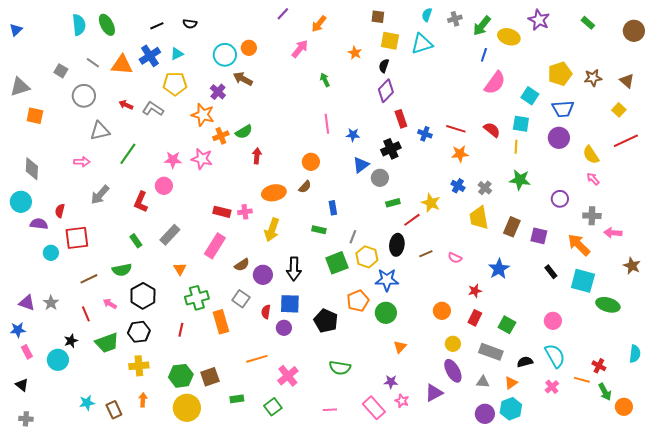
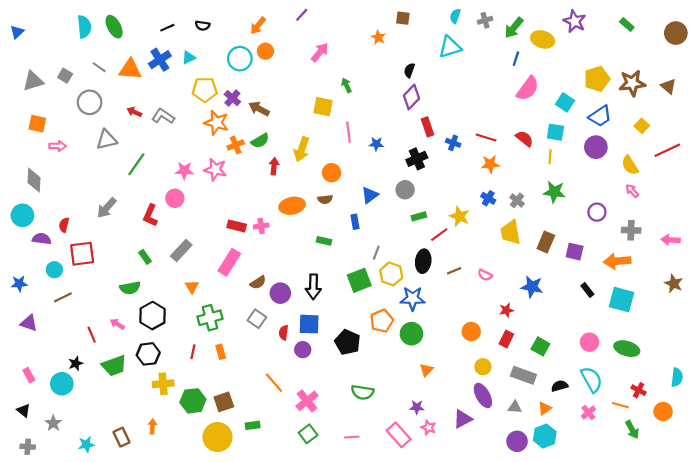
orange arrow: (319, 24) -> (258, 26), moved
yellow square: (390, 41) -> (323, 107), moved
orange star: (355, 53) -> (378, 37), moved
brown star: (593, 78) -> (632, 83), size x1.4
brown arrow: (243, 79) -> (259, 109), moved
yellow pentagon: (175, 84) -> (205, 90), moved
gray triangle: (20, 87) -> (33, 81), moved
blue trapezoid: (563, 109) -> (600, 116), turned -30
yellow square: (619, 110) -> (642, 126), moved
pink arrow: (82, 162) -> (58, 146), moved
blue triangle: (361, 165) -> (370, 195), moved
brown semicircle: (305, 187) -> (325, 199), turned 40
yellow arrow: (272, 230) -> (302, 149), moved
green rectangle: (319, 230) -> (324, 241), moved
pink arrow: (613, 233) -> (671, 240), moved
orange arrow: (579, 245) -> (617, 261), turned -50
blue star: (499, 269) -> (532, 287), turned -30
brown line: (89, 279) -> (63, 297), moved
gray star: (51, 303) -> (53, 423), moved
green ellipse: (608, 305) -> (627, 349), moved
orange rectangle: (221, 322) -> (221, 352), moved, size x0.6
blue star: (18, 330) -> (19, 284), moved
orange line: (257, 359) -> (274, 383), turned 65
yellow cross: (139, 366) -> (163, 384), moved
green arrow: (605, 392) -> (632, 430), moved
cyan star: (87, 403) -> (86, 445), moved
green square: (273, 407) -> (308, 434), moved
orange circle: (624, 407) -> (663, 411), moved
yellow circle: (187, 408) -> (217, 437), moved

